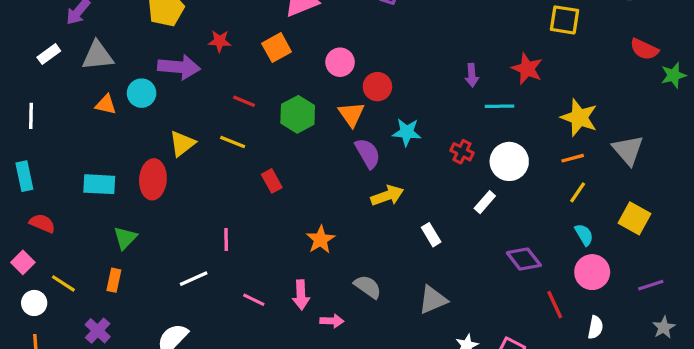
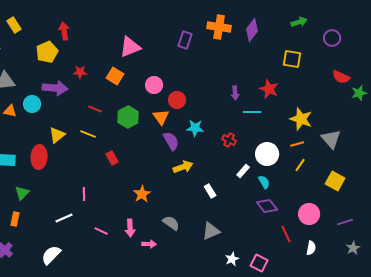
orange square: (277, 48) -> (115, 76), turned -30
white circle: (509, 161) -> (267, 154), moved
cyan semicircle: (584, 235) -> (264, 182), moved

